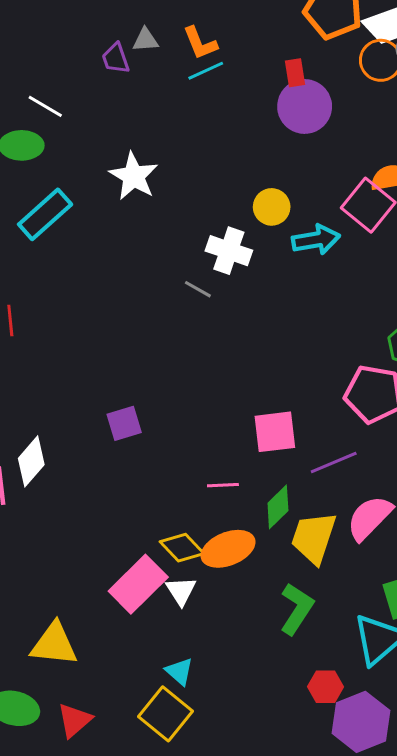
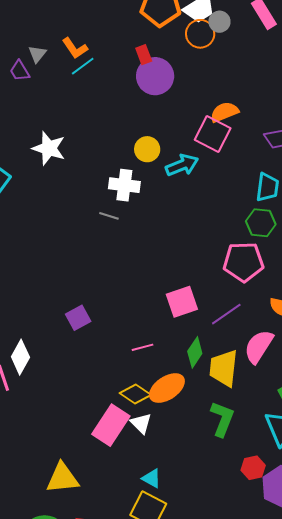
gray triangle: (146, 40) -> (37, 54), turned -36
pink line: (223, 485) -> (142, 347), moved

